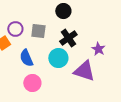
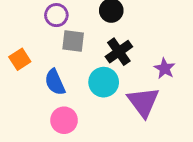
purple circle: (15, 29) -> (56, 15), moved
purple triangle: (84, 71) -> (143, 102), turned 35

